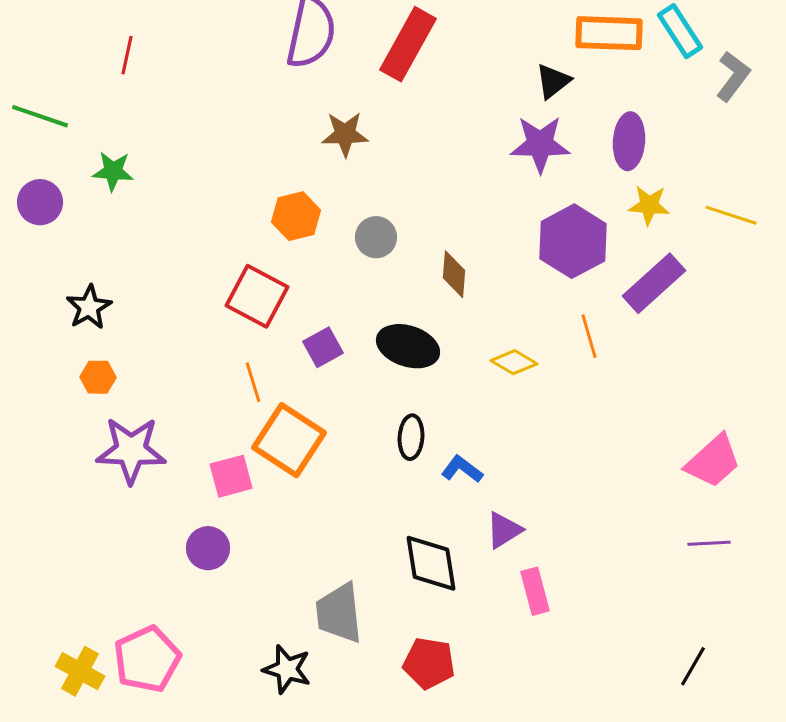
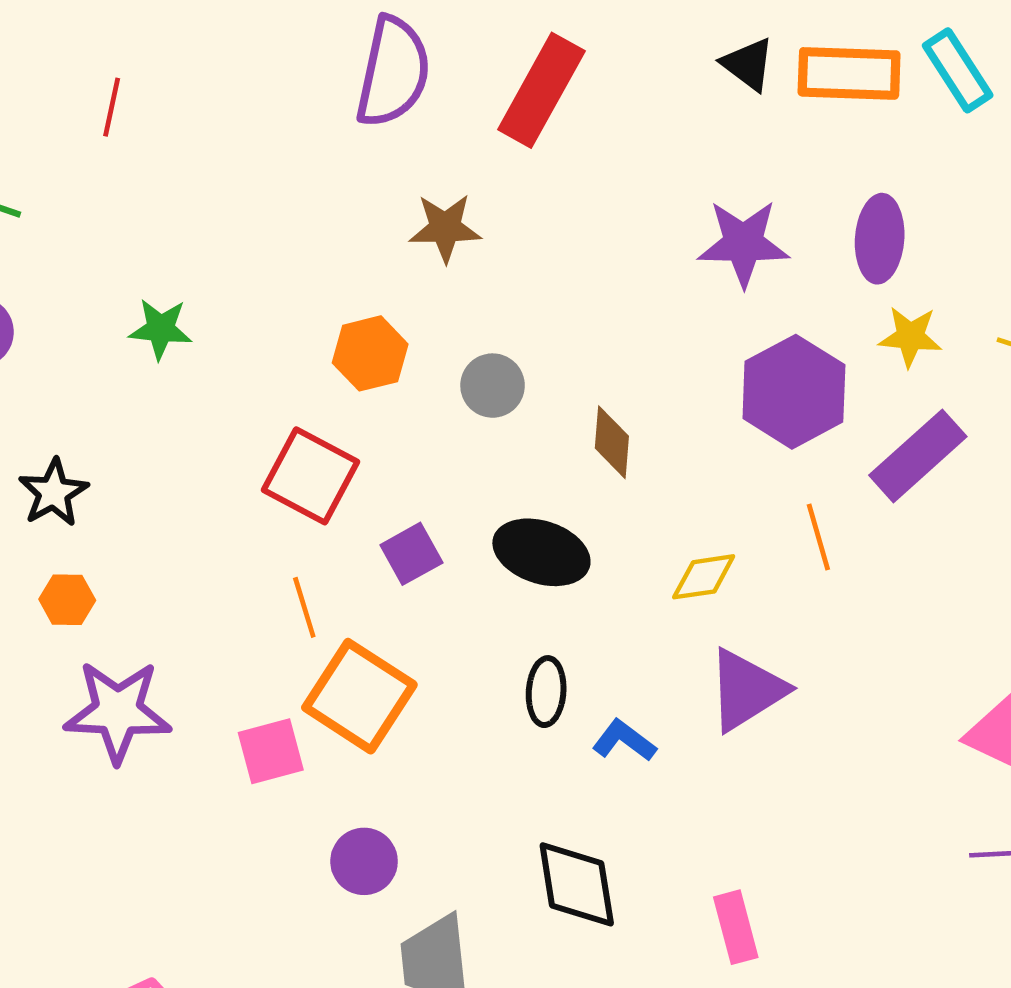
black triangle: (553, 81) -> (748, 64), moved, turned -45
green star: (113, 171) -> (161, 329), moved
yellow diamond: (514, 362) -> (704, 577), turned -39
purple triangle: (504, 530) -> (747, 690), moved, size x1.5
purple circle: (208, 548) -> (364, 861), moved

